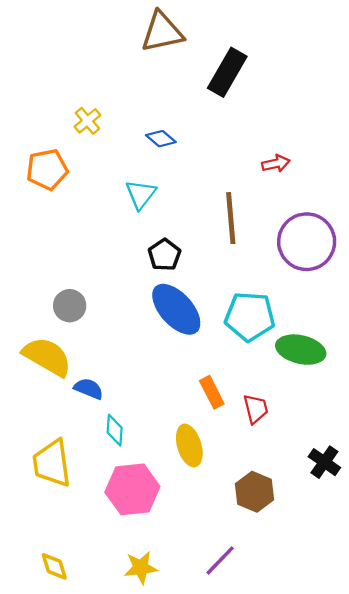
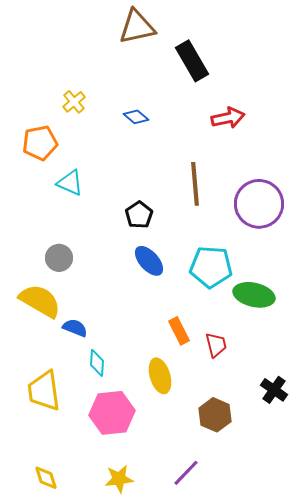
black rectangle: (227, 72) -> (192, 61), turned -60
red arrow: (276, 164) -> (228, 118), moved, size x1.4
cyan triangle: (141, 194) -> (70, 183), moved, turned -44
blue ellipse: (176, 309) -> (149, 261), size x0.7

